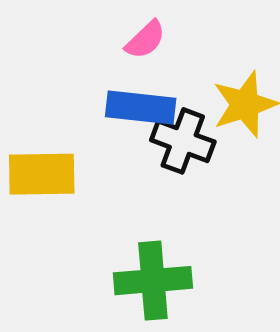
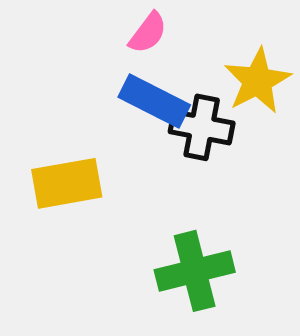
blue rectangle: (141, 108) -> (154, 101), turned 30

